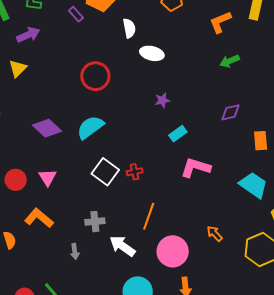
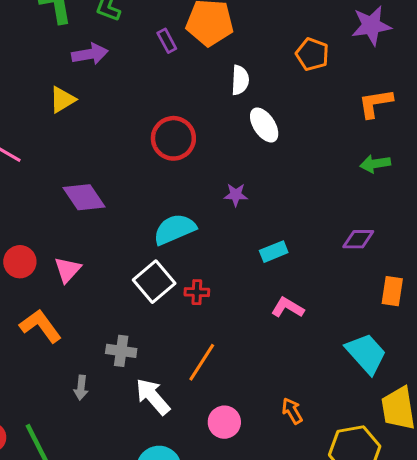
white ellipse: (152, 53) -> (264, 125), turned 30
purple star: (162, 100) -> (236, 195), moved
cyan semicircle: (90, 127) -> (175, 229), moved
pink L-shape: (196, 168) -> (288, 308), size x0.7
pink circle: (173, 251) -> (224, 422), size x0.7

